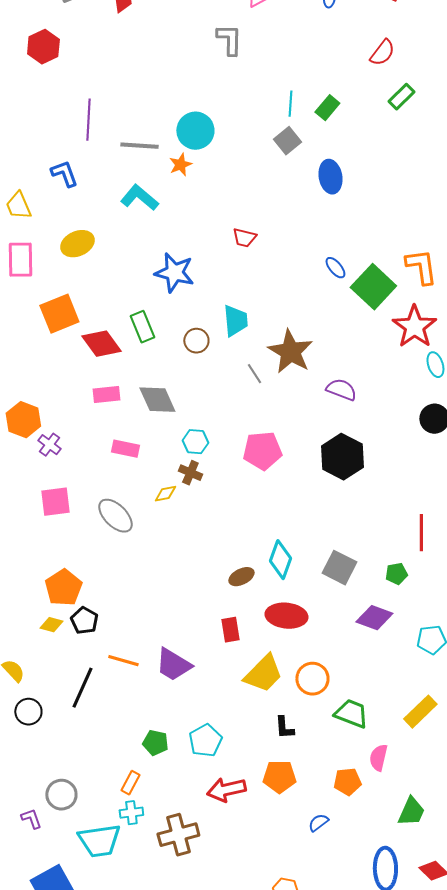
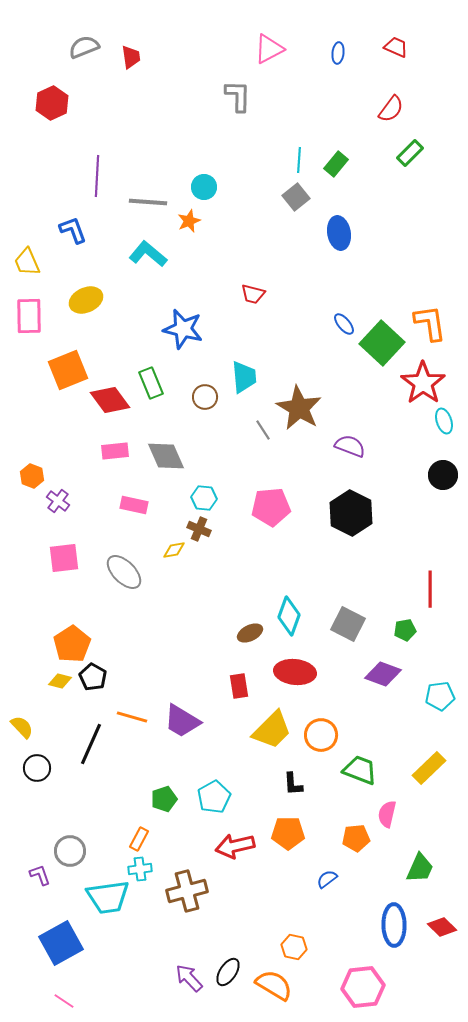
cyan circle: (195, 131) -> (204, 187), size x0.7
orange hexagon: (23, 420) -> (32, 476), size x0.7
green pentagon: (155, 743) -> (164, 799), turned -30

